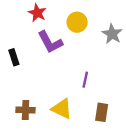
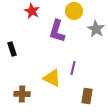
yellow circle: (77, 22) -> (74, 11), moved
purple L-shape: (50, 42) -> (57, 31), moved, turned 45
yellow triangle: (62, 109) -> (52, 78), moved

